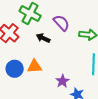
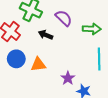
blue circle: (15, 69) -> (16, 59), moved

